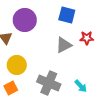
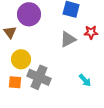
gray cross: (49, 83) -> (39, 77), moved
orange square: (11, 88) -> (15, 82), turned 32

